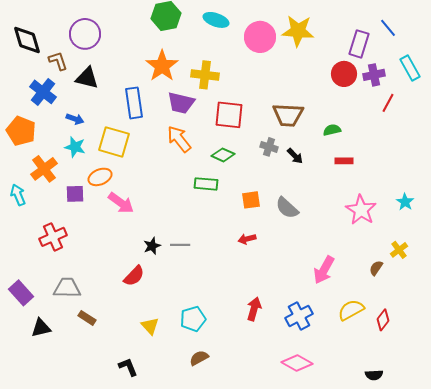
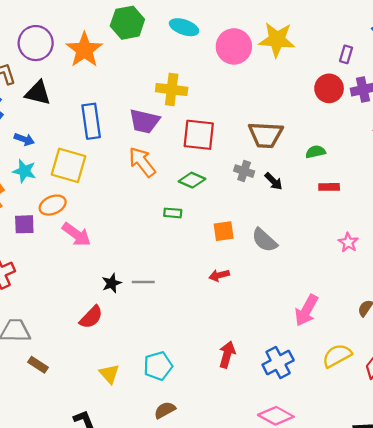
purple rectangle: (359, 44) -> (346, 54), size x0.6
orange star: (162, 66) -> (84, 50), moved
green rectangle: (206, 184) -> (173, 213), size x0.7
pink star: (361, 210) -> (348, 242), size x0.6

